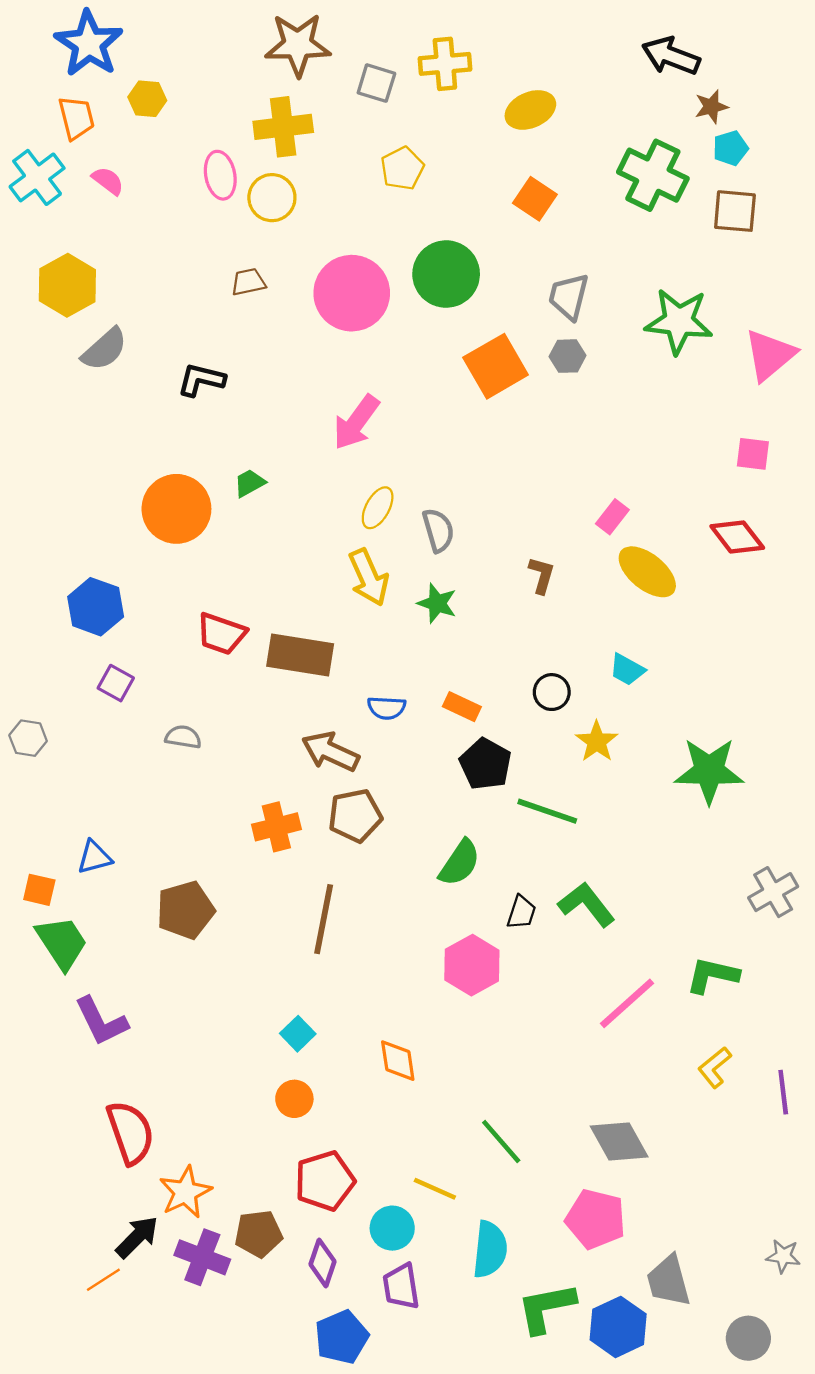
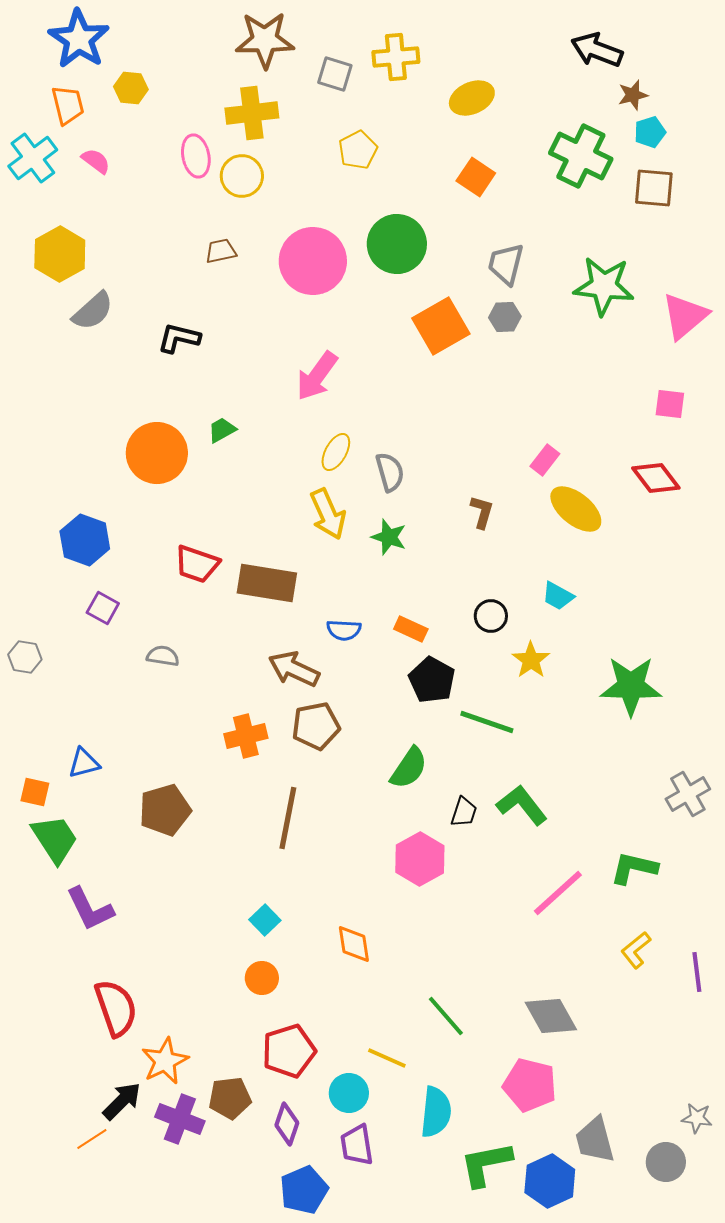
gray circle: (748, 1338) -> (666, 1162), moved

